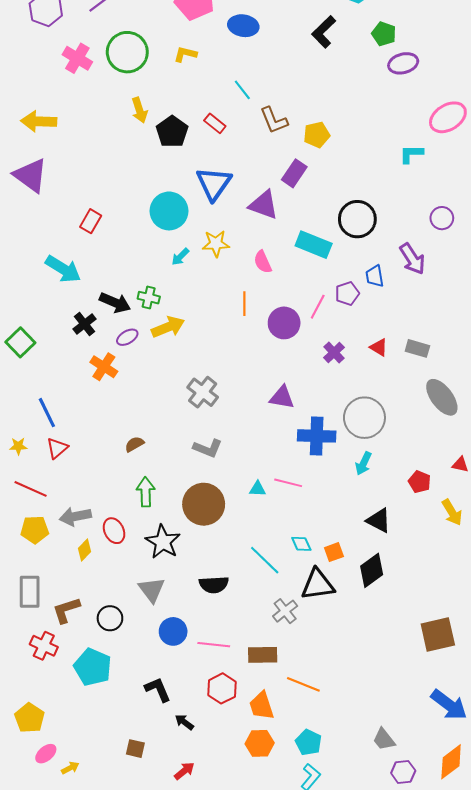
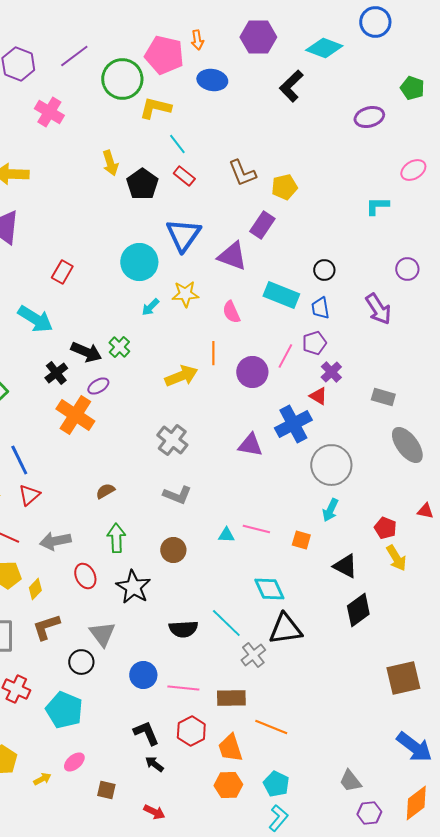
green pentagon: (384, 34) -> (412, 88), moved
green circle: (127, 52) -> (122, 79), moved
yellow L-shape: (185, 54) -> (155, 108), size x1.4
cyan line: (242, 90) -> (177, 144), moved
pink ellipse: (448, 117) -> (413, 170), size x0.7
black circle: (357, 219) -> (324, 270), size x0.6
blue trapezoid: (375, 276) -> (320, 308), moved
green cross: (149, 298) -> (119, 347), turned 30
yellow arrow: (168, 327) -> (181, 376), moved
red triangle: (379, 347) -> (318, 396), moved
purple cross: (334, 352) -> (331, 372), moved
orange cross: (104, 367) -> (75, 415), size x1.4
blue cross: (317, 436) -> (293, 424), moved, turned -30
brown circle: (204, 504) -> (173, 550), size x0.6
yellow arrow: (452, 512) -> (396, 558), moved
gray arrow: (75, 516) -> (55, 541), moved
cyan diamond: (301, 544) -> (269, 589), size x1.5
yellow diamond: (85, 550) -> (35, 589), moved
orange square: (334, 552) -> (301, 540), moved, turned 36
cyan line: (265, 560) -> (226, 623), moved
black diamond: (372, 570) -> (358, 610), moved
gray triangle: (152, 590) -> (102, 634), moved
brown L-shape: (66, 610) -> (46, 627), moved
black L-shape: (158, 689) -> (146, 733), moved
pink ellipse: (46, 754) -> (74, 762), moved
yellow arrow: (70, 768) -> (42, 779), moved
red arrow: (184, 771) -> (154, 812), turned 65

